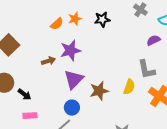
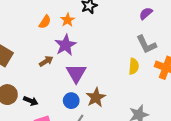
orange star: (75, 19) -> (68, 20), moved
brown star: (99, 91) -> (96, 98), moved
blue circle: (72, 108) -> (71, 101), moved

